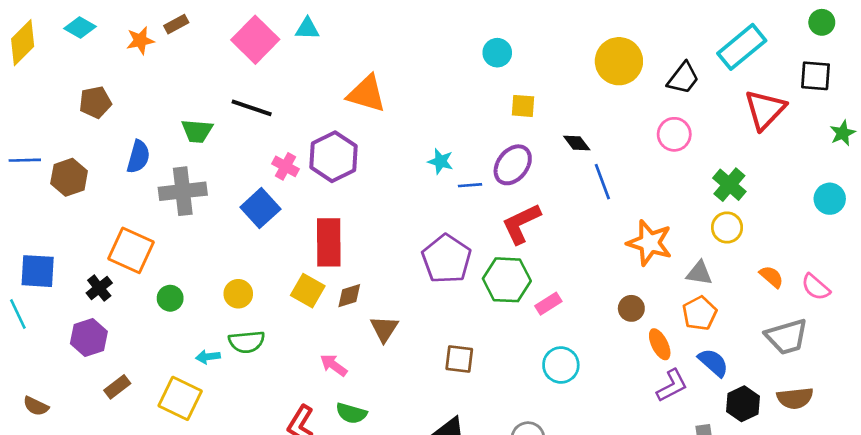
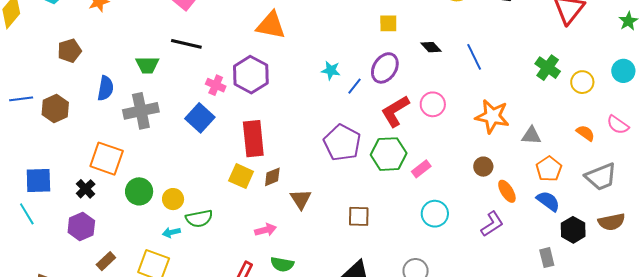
pink circle: (674, 134) -> (433, 104), moved
blue line: (602, 182) -> (474, 57), moved
blue line: (470, 185) -> (355, 86), turned -42
yellow circle: (727, 227) -> (582, 82), moved
pink semicircle: (816, 287) -> (618, 125), moved
yellow circle: (238, 294) -> (173, 199), moved
green circle: (170, 298) -> (139, 191), size x1.4
orange pentagon: (700, 313) -> (549, 169), moved
pink arrow: (334, 365) -> (266, 230), turned 135
purple L-shape: (672, 386) -> (492, 224), moved

